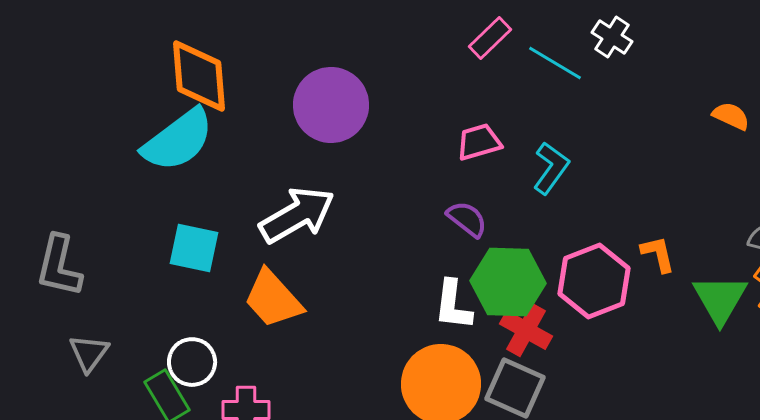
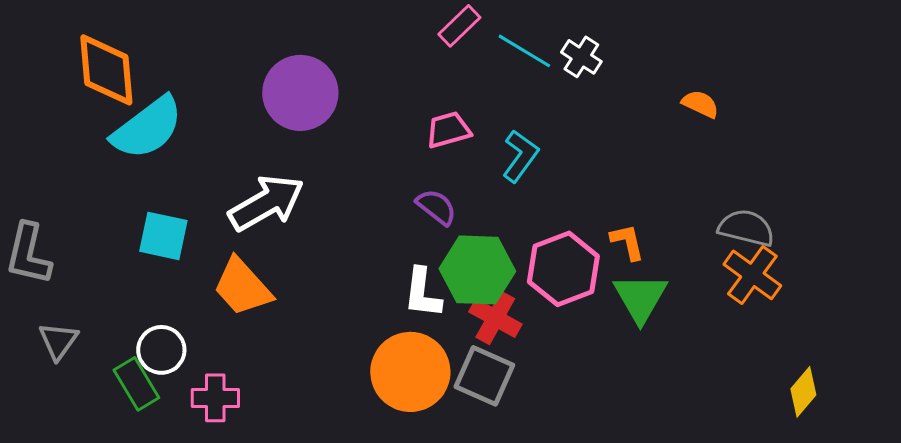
white cross: (612, 37) -> (581, 57), moved
orange diamond: (199, 76) -> (106, 70), moved
green triangle: (720, 299) -> (640, 298), moved

